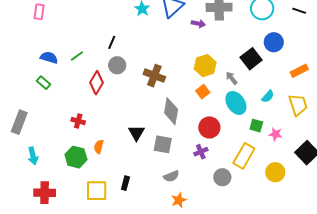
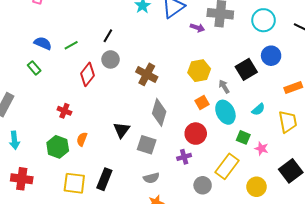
orange square: (203, 92) -> (202, 103), moved
black rectangle: (125, 183) -> (104, 179), size x1.5

